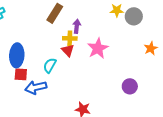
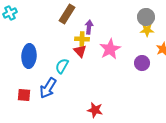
yellow star: (117, 10) -> (147, 30), moved
red square: (21, 74) -> (24, 95), moved
purple circle: (130, 86) -> (142, 63), moved
blue arrow: (36, 87) -> (48, 88), turned -45

